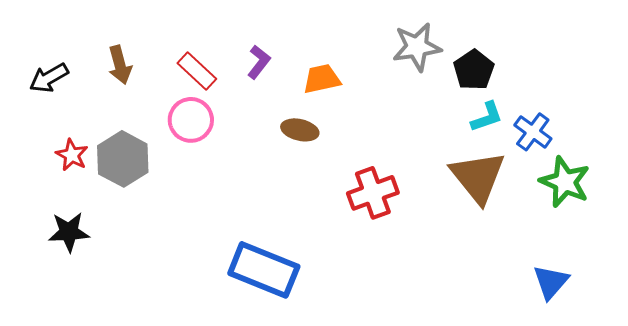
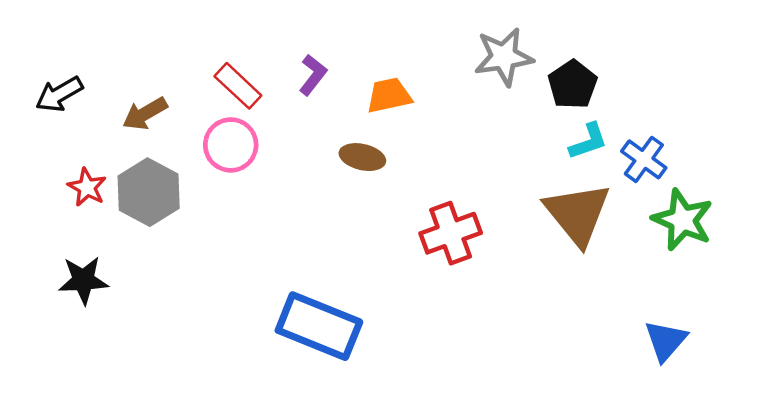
brown arrow: (120, 65) -> (145, 114), moved, turned 75

